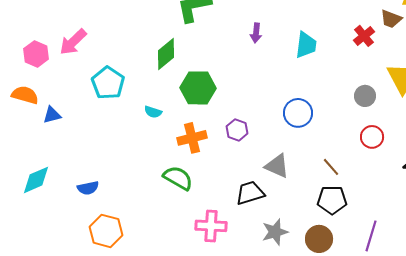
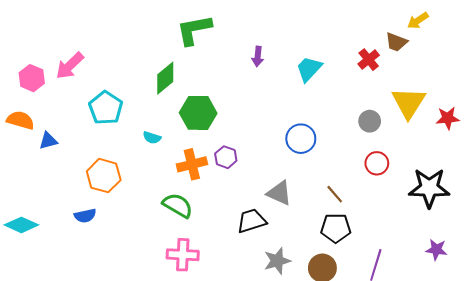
cyan trapezoid: (306, 45) -> (309, 69), turned -144
purple hexagon: (237, 130) -> (226, 157), moved
cyan diamond: (36, 180) -> (21, 225), moved, turned 48
pink cross: (211, 226) -> (183, 255), moved
orange hexagon: (106, 231) -> (104, 176), moved

